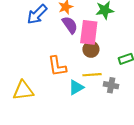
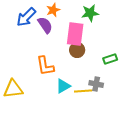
purple semicircle: (70, 25) -> (45, 25), moved
yellow line: (92, 75) -> (83, 91), moved

